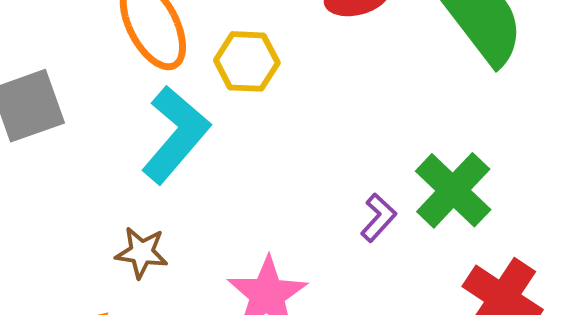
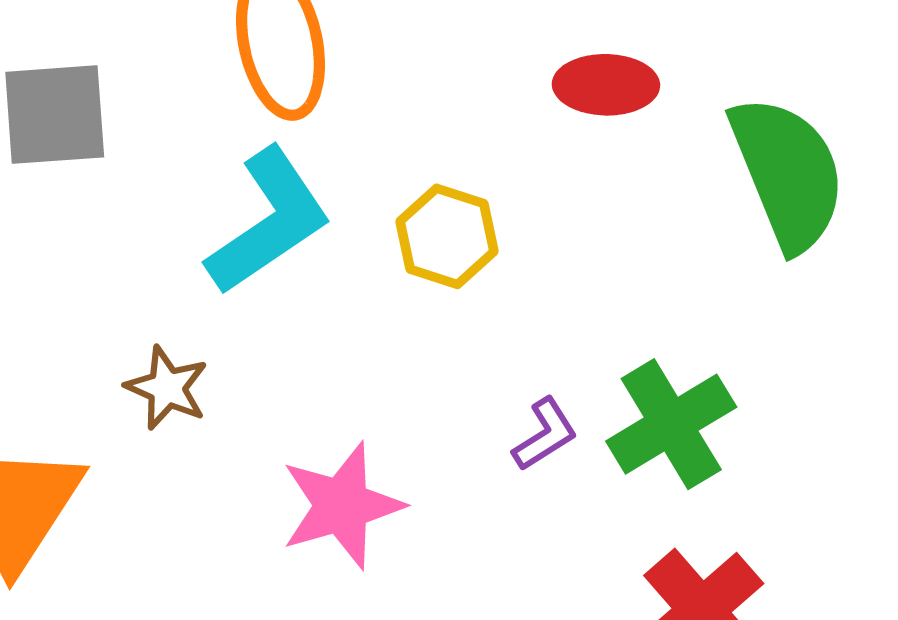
yellow hexagon: (247, 61) -> (447, 236), moved

